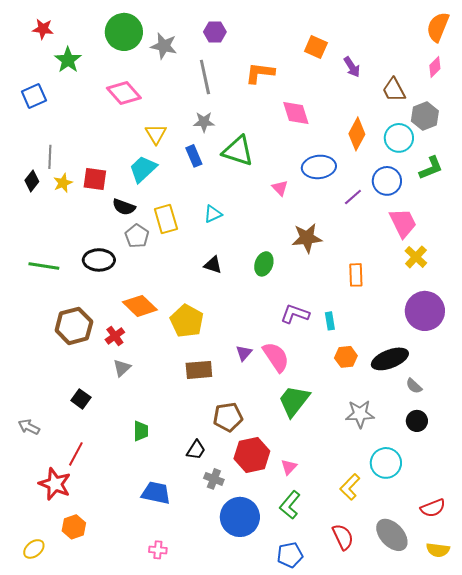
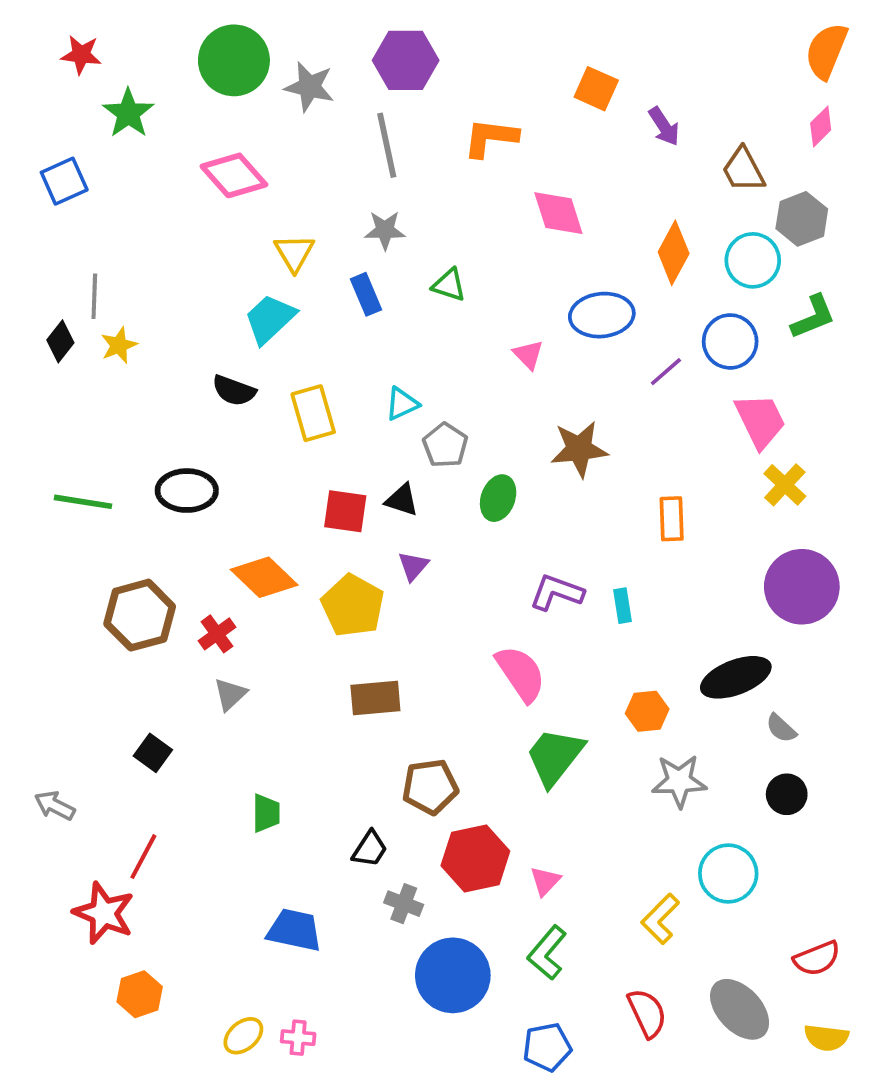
purple hexagon: (215, 32) -> (406, 60), size x1.5
green triangle: (238, 151) -> (449, 285), size x0.6
red square: (95, 179) -> (345, 511), moved
gray pentagon: (137, 236) -> (445, 445), moved
purple triangle: (244, 353) -> (413, 566), moved
orange hexagon: (346, 357) -> (647, 711), moved
yellow ellipse: (34, 549) -> (243, 1036), moved

